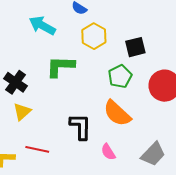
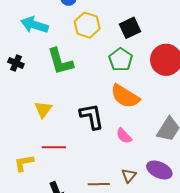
green L-shape: (60, 66) -> (60, 61), turned -96
black cross: (16, 82) -> (16, 63), moved, size x0.7
yellow triangle: (22, 112) -> (43, 110), moved

